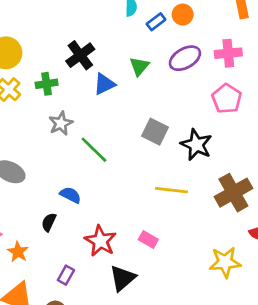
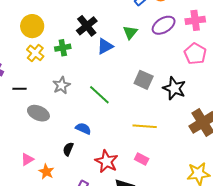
gray star: (61, 123) -> (61, 85), moved
yellow line: (171, 190) -> (145, 126), moved

